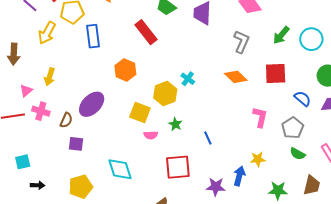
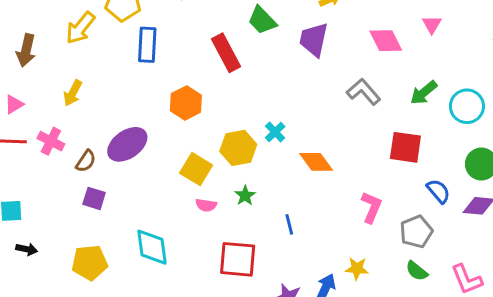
gray L-shape: (241, 42) -> (364, 92), turned -75
orange diamond: (236, 77) -> (316, 162), moved
pink triangle: (26, 91) -> (14, 104), moved

